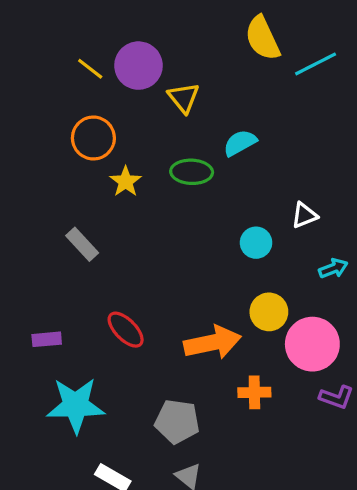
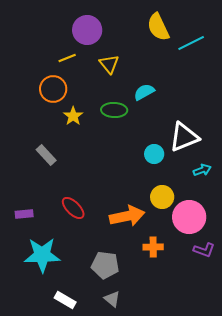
purple circle: (138, 66) -> (87, 30), moved
yellow line: (90, 69) -> (67, 58), moved, turned -60
white triangle: (304, 215) -> (184, 137), size x1.8

